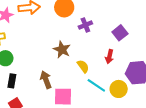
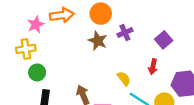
brown star: (62, 50) -> (98, 41), moved

